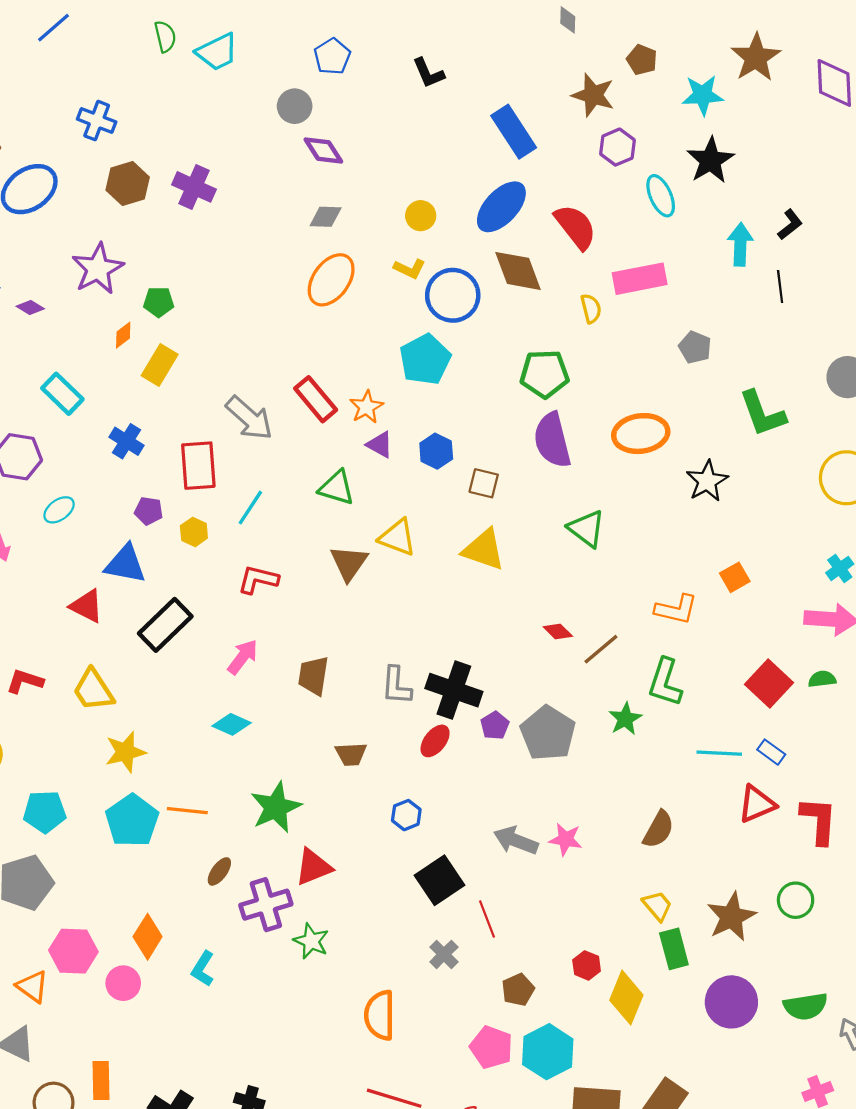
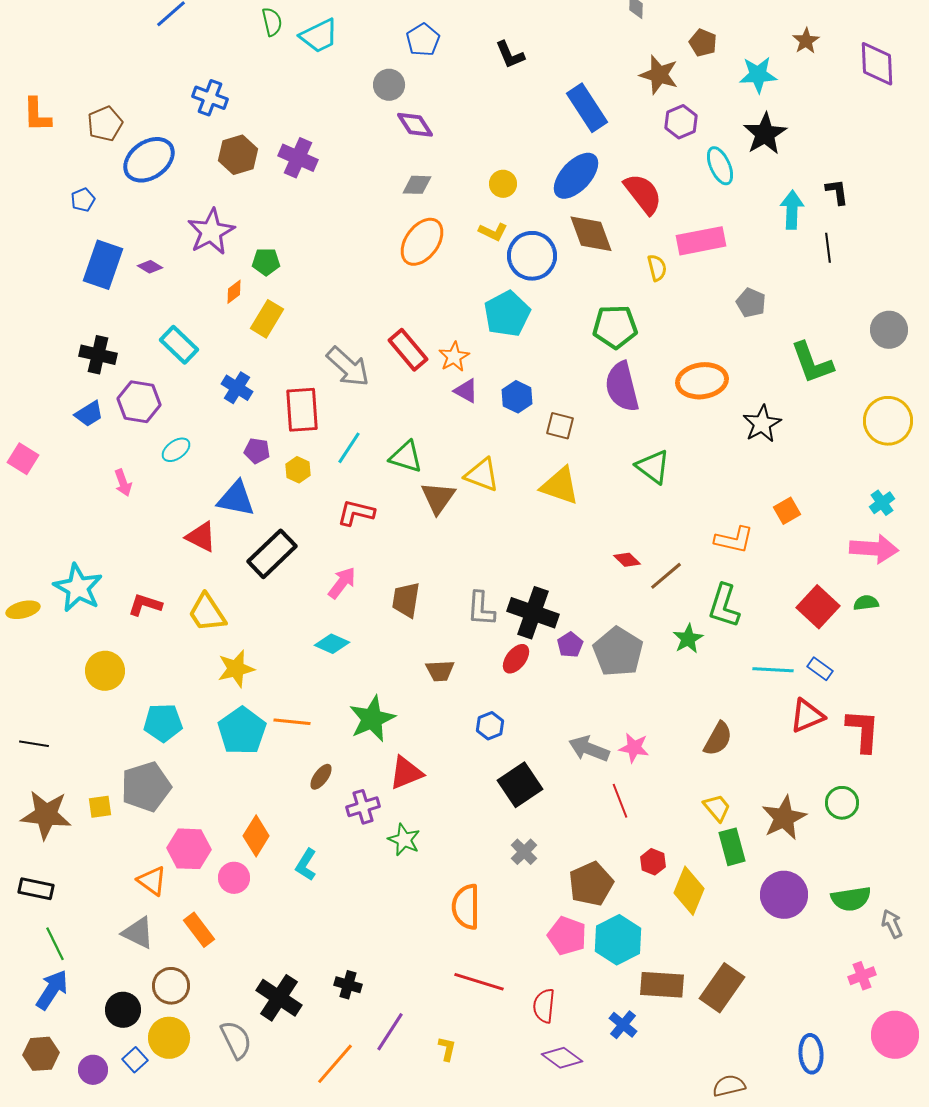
brown star: (756, 58) -> (806, 41), size x0.6
black L-shape: (790, 224) -> (837, 192), turned -60
green triangle: (337, 488) -> (406, 457), moved
purple cross: (266, 905) -> (363, 807), size x0.7
red line: (487, 919) -> (620, 801), moved
brown pentagon: (518, 990) -> (591, 884), size x1.5
orange rectangle: (101, 1080) -> (199, 930), moved, turned -36

